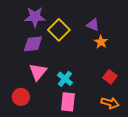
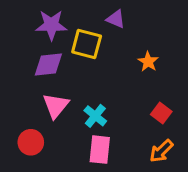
purple triangle: (93, 25) -> (116, 19), moved
yellow square: (59, 30) -> (87, 44), turned -30
orange arrow: (110, 103) -> (161, 151), turned 120

